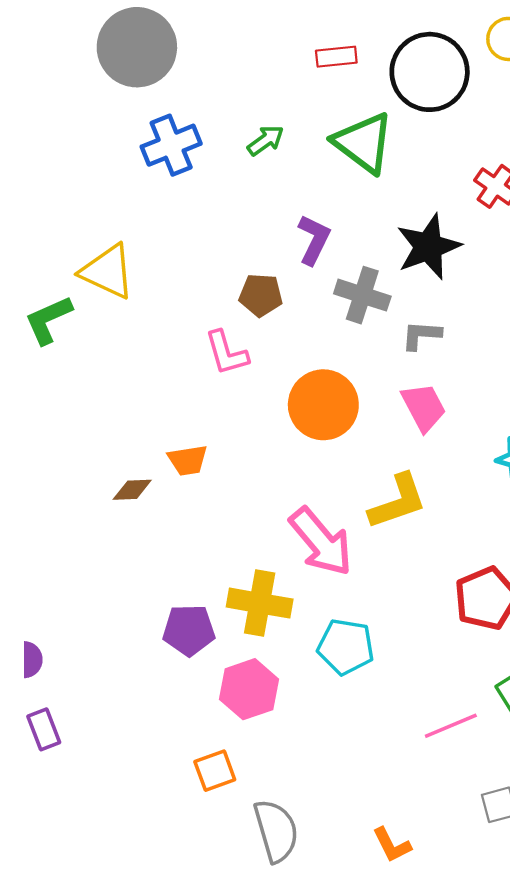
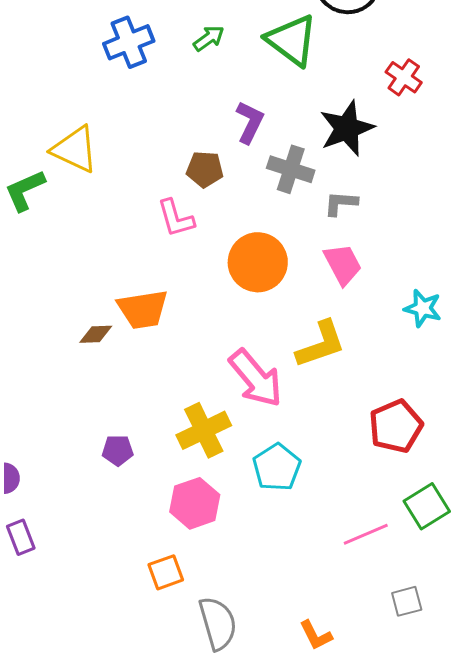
orange trapezoid: (188, 460) -> (143, 309), size x1.5
yellow cross: (260, 603) -> (204, 430), turned -36
purple pentagon: (189, 630) -> (118, 450), moved, size x0.7
cyan pentagon: (346, 647) -> (277, 467), turned 30

